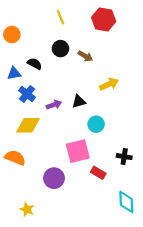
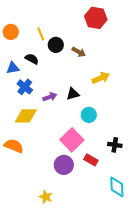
yellow line: (60, 17) -> (41, 34), moved
pink square: (78, 151) -> (72, 140), turned -30
purple circle: (54, 178) -> (64, 165), moved
yellow star: (27, 209) -> (46, 197), moved

